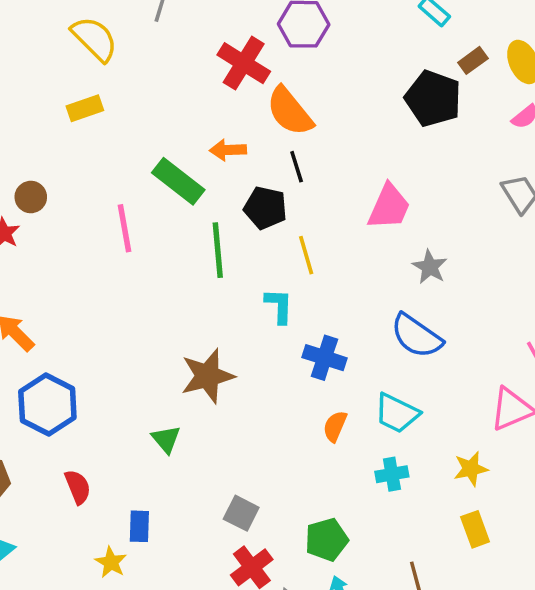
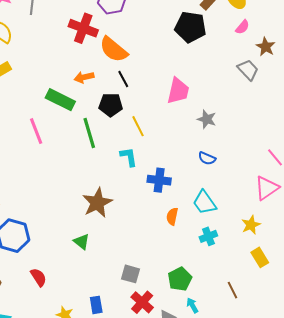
blue semicircle: (417, 336) -> (207, 158), size x0.6
cyan trapezoid: (397, 413) -> (204, 203), turned 40
blue rectangle: (139, 526) -> (96, 305), moved

